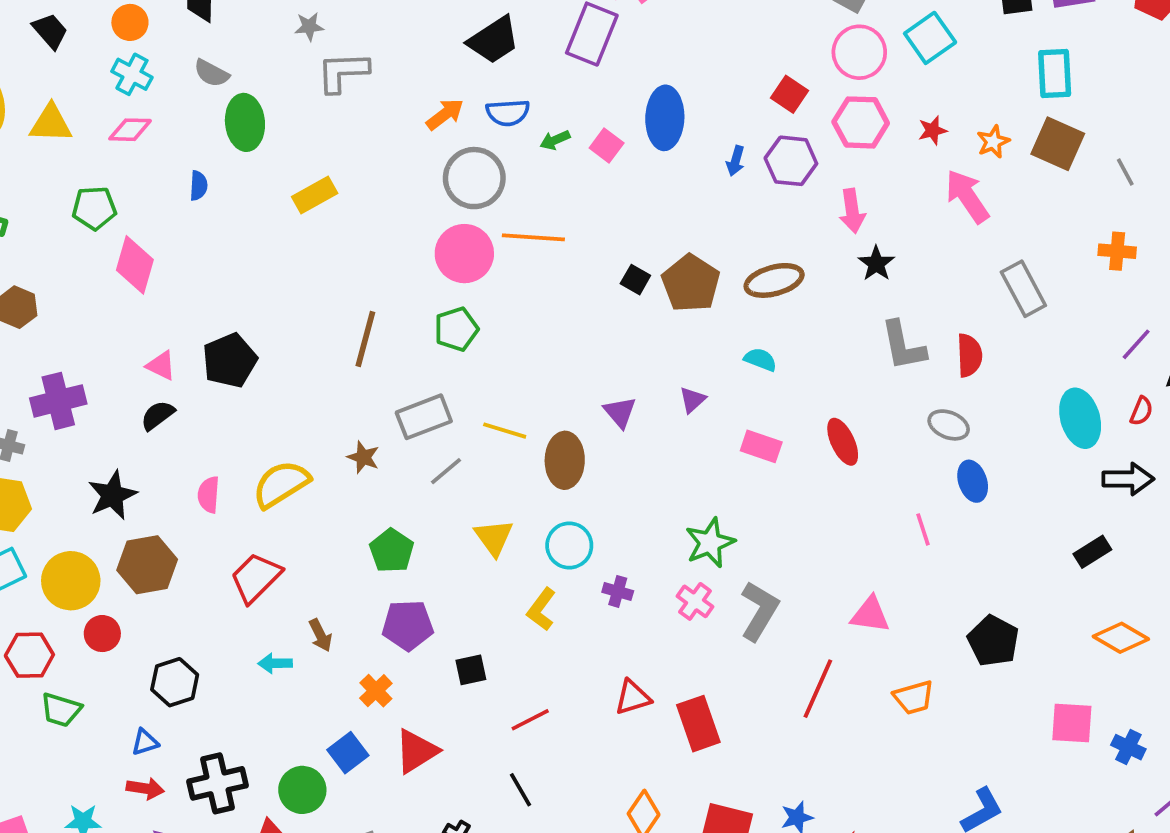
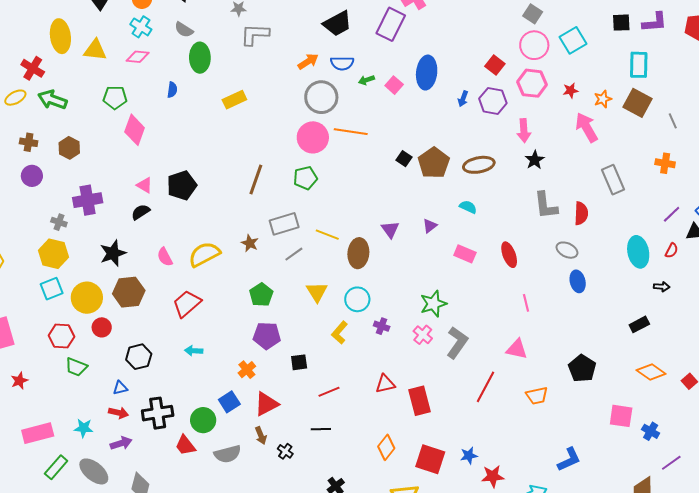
black arrow: (1128, 479) -> (662, 287), size x0.6
pink semicircle: (209, 495) -> (165, 257), turned -36
pink line: (923, 529) -> (526, 303), moved
brown arrow: (320, 635) -> (261, 436), moved
black line: (521, 790) -> (321, 429), turned -66

